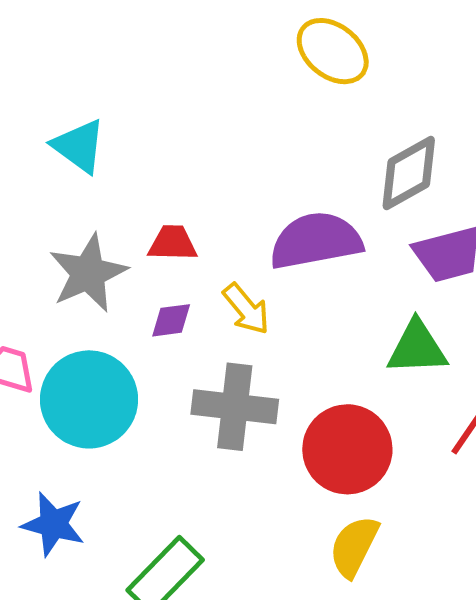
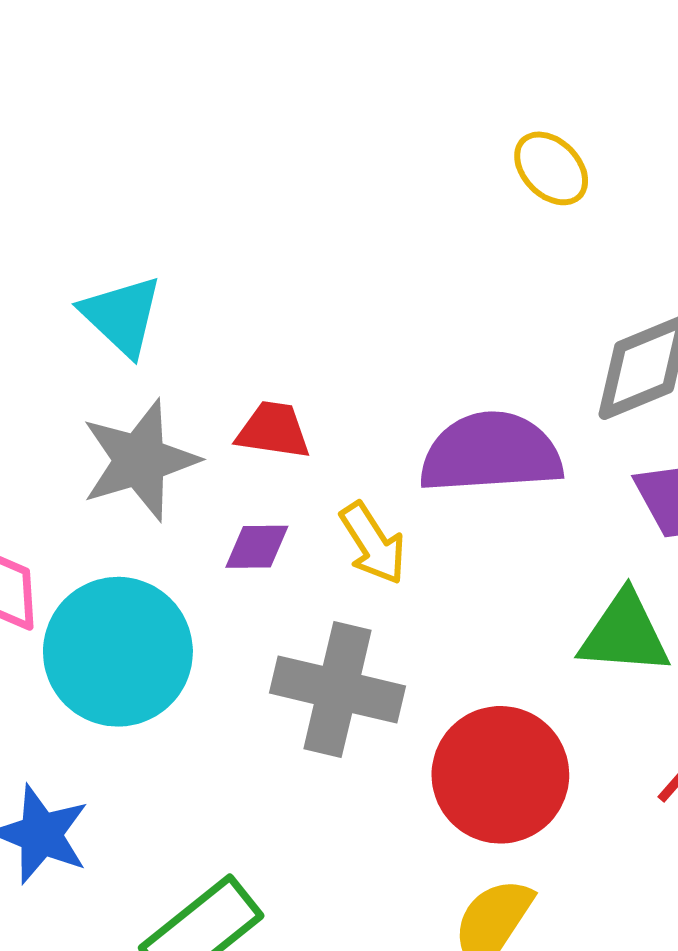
yellow ellipse: (333, 51) -> (551, 168), size x0.7
cyan triangle: (79, 146) -> (122, 316), moved

